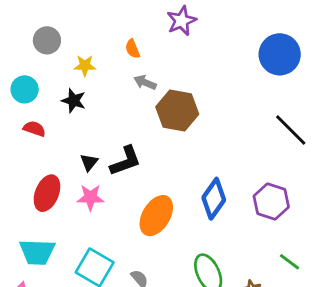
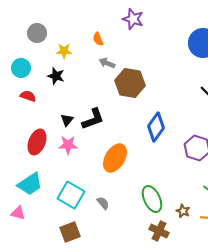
purple star: (182, 21) -> (133, 19), turned -30
blue diamond: (214, 199) -> (156, 127), moved
cyan trapezoid: (37, 252) -> (30, 184), turned -36

